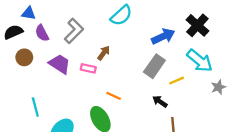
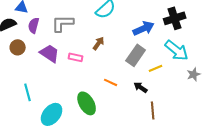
black cross: (197, 25) -> (175, 18), turned 30
gray L-shape: (74, 31) -> (63, 23), turned -135
purple semicircle: (42, 33) -> (34, 25), turned 42
brown arrow: (104, 53) -> (99, 43), moved
orange line: (114, 96) -> (111, 82), moved

